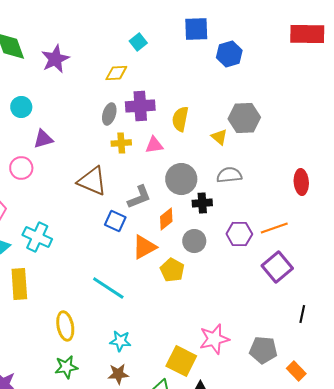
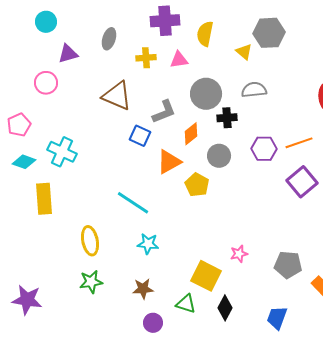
gray ellipse: (109, 114) -> (109, 39), moved
pink star: (214, 339) -> (239, 254), size x0.6
cyan star: (120, 341) -> (148, 244), moved

